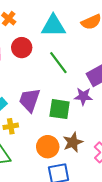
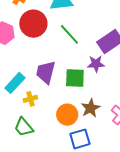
red circle: (22, 48) -> (33, 24), size x1.4

